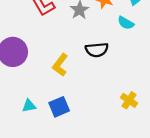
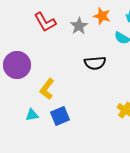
yellow L-shape: (60, 65) -> (47, 89), moved

